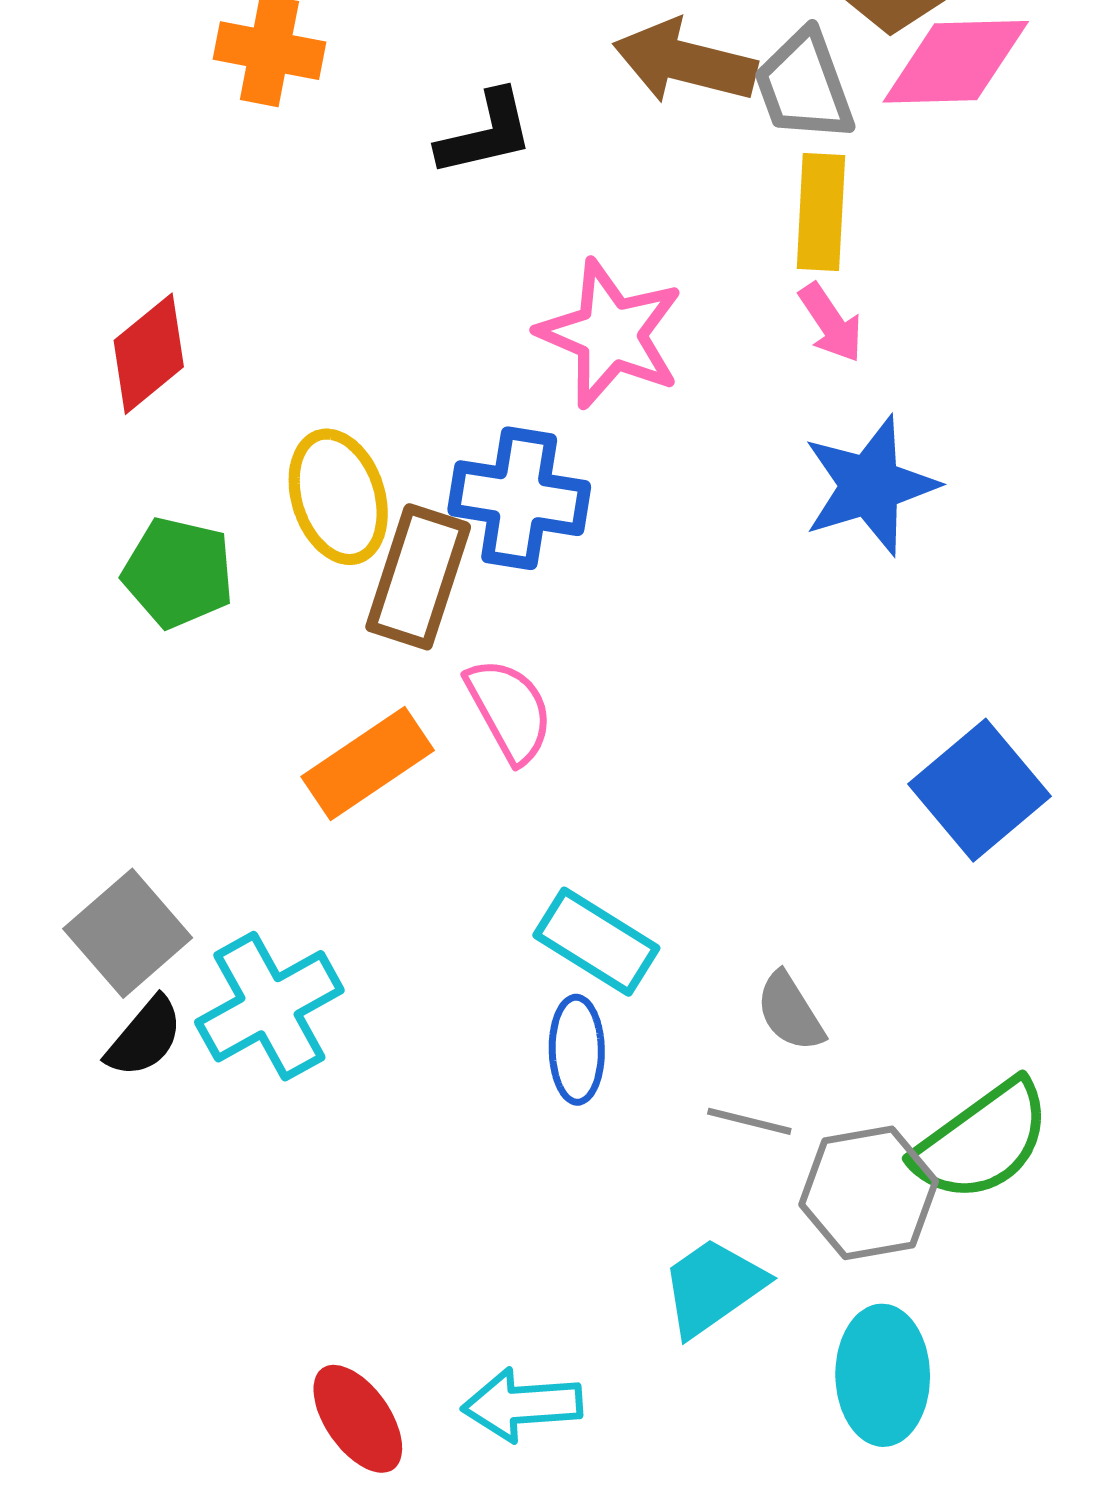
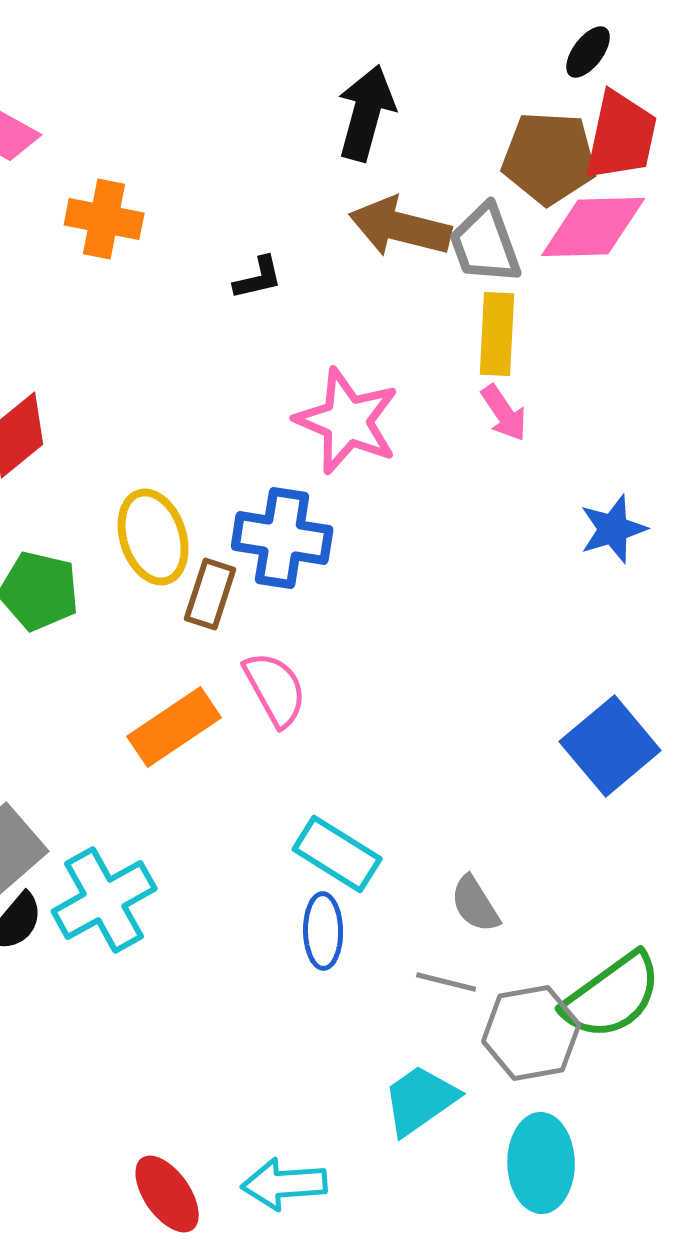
black L-shape: (486, 133) -> (258, 278), size x0.7
blue star: (870, 486) -> (613, 529), moved, size x0.7
brown rectangle: (418, 577) -> (210, 594), size x0.7

